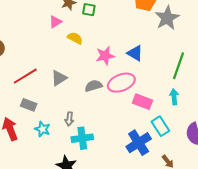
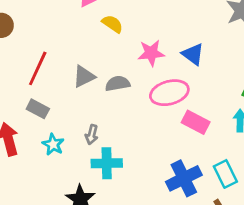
red line: (25, 76) -> (38, 68), turned -40
gray semicircle: (94, 86) -> (118, 84), moved
cyan rectangle: (160, 126) -> (225, 174), moved

